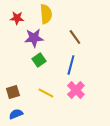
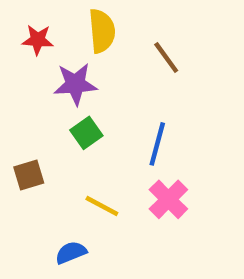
brown line: (75, 37) -> (166, 58), moved
brown square: (13, 92) -> (29, 175), moved
blue semicircle: (16, 114) -> (71, 253), moved

